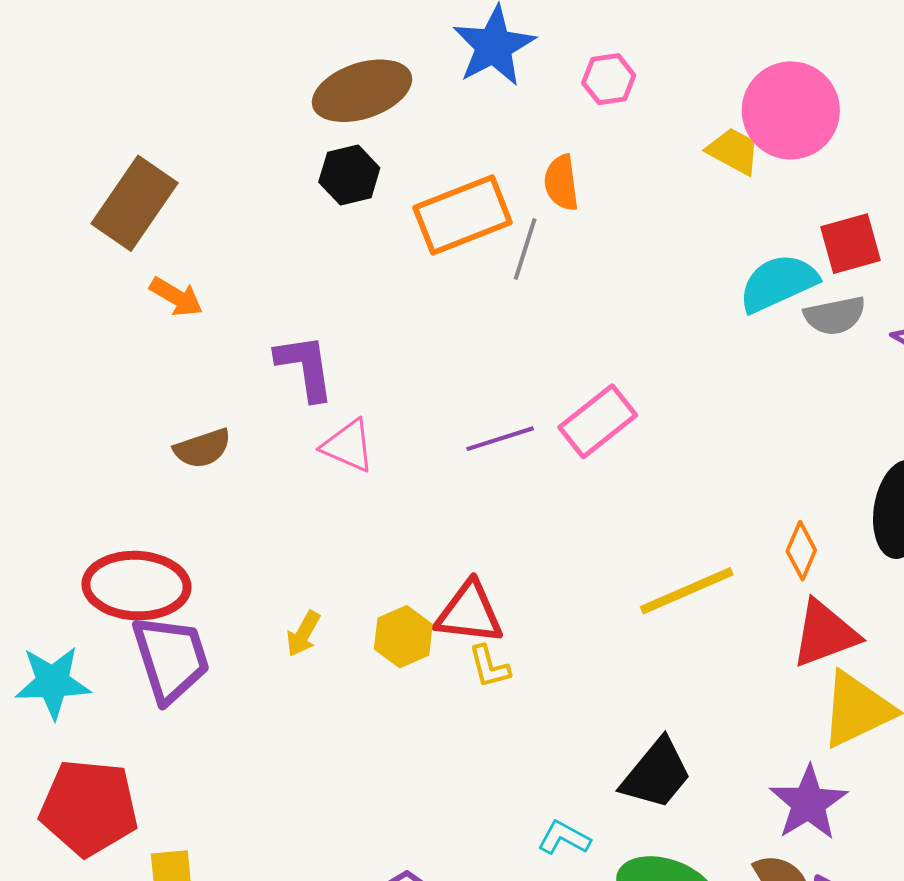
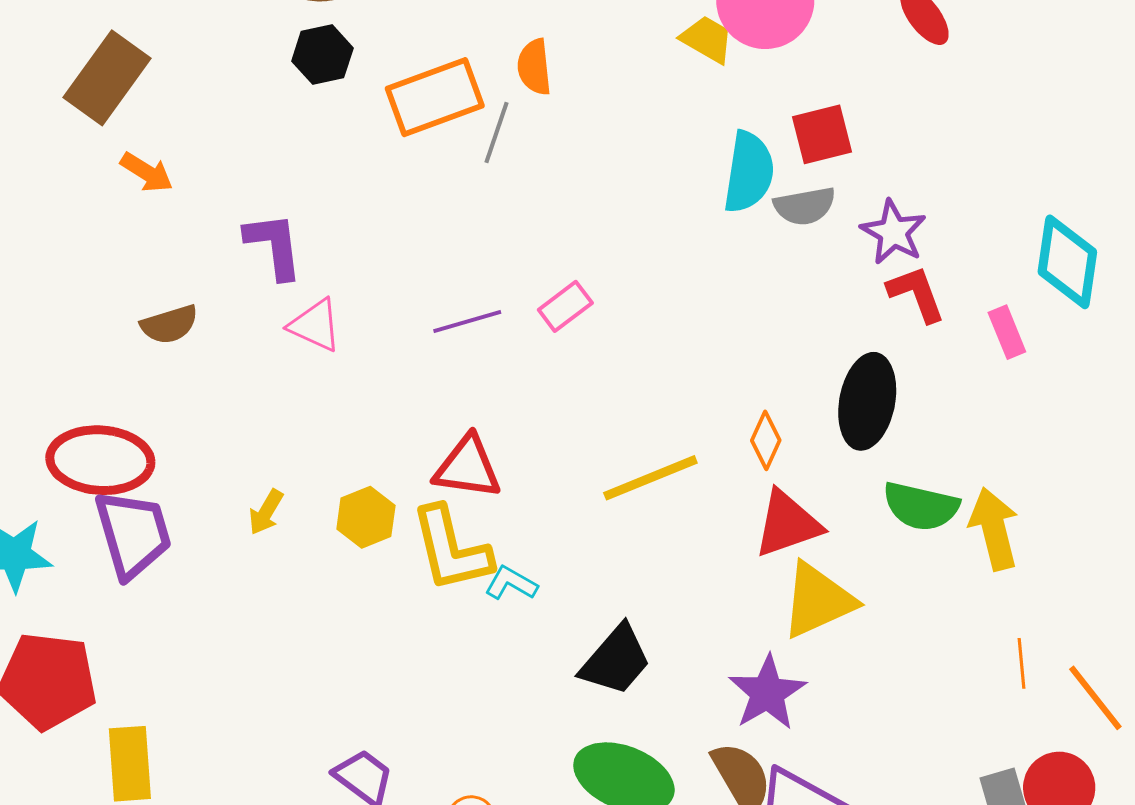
cyan semicircle: (778, 283) -> (749, 172), turned 122
pink rectangle: (598, 421) -> (565, 306), size x0.7
red triangle: (469, 613) -> (468, 467), moved
yellow L-shape: (489, 667) -> (451, 549), size x2.0
cyan L-shape: (564, 838) -> (511, 583), moved

